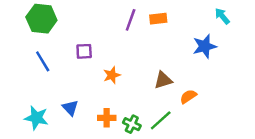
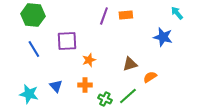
blue star: (205, 46) -> (163, 37), turned 30
purple square: (84, 51) -> (67, 41), size x1.5
orange cross: (107, 118) -> (85, 85), moved

